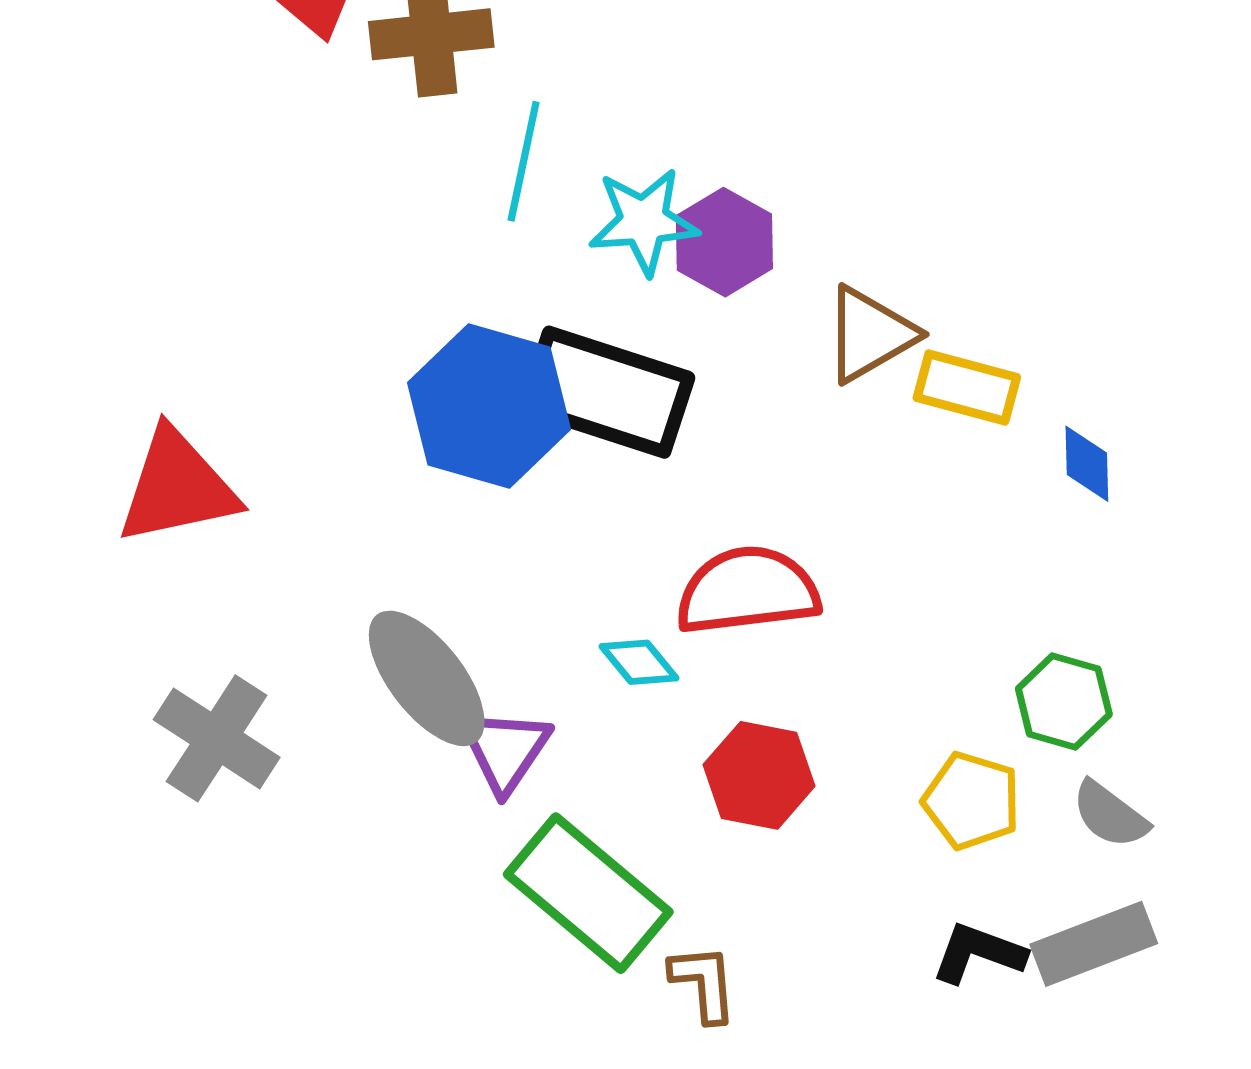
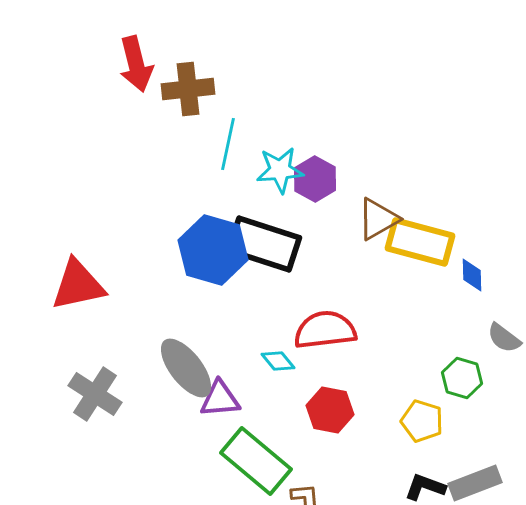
yellow rectangle: (967, 388) -> (420, 242), size x1.5
purple triangle: (505, 750) -> (220, 399), turned 51
gray semicircle: (1110, 815) -> (504, 338), moved

